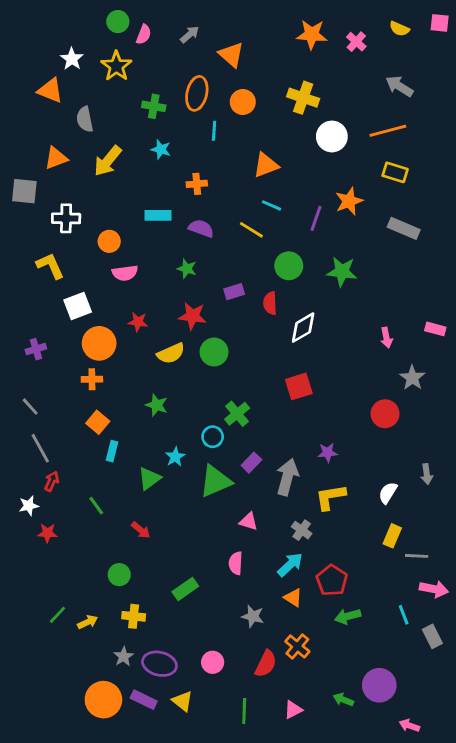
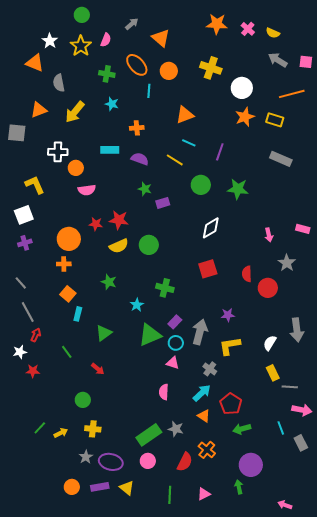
pink square: (440, 23) -> (306, 62), moved
yellow semicircle: (399, 29) -> (273, 33), moved
pink semicircle: (144, 34) -> (106, 40), moved
orange ellipse: (197, 93) -> (137, 65), turned -55
orange line: (388, 131) -> (292, 94), moved
white circle: (332, 136) -> (242, 88), moved
orange star: (349, 201) -> (245, 117), moved
white cross: (66, 218) -> (58, 152), moved
green star: (187, 269) -> (145, 189), moved
red semicircle: (270, 303) -> (247, 274), moved
white square: (78, 306) -> (24, 215), moved
red star: (193, 316) -> (119, 220), moved
green cross: (237, 414) -> (165, 288), turned -36
cyan circle: (213, 437) -> (176, 343), moved
cyan star: (175, 457) -> (137, 305), moved
gray arrow: (427, 474) -> (297, 330), size x1.6
yellow rectangle: (392, 536) -> (273, 373), turned -49
green rectangle: (185, 589) -> (149, 435), moved, size x1.4
purple circle: (379, 685) -> (251, 465), moved
orange circle: (103, 700) -> (72, 487), size x0.6
purple rectangle: (144, 700) -> (100, 487), turned -36
green arrow: (343, 700) -> (239, 487), turned 56

